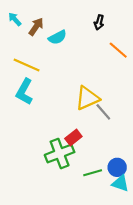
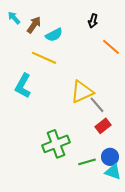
yellow line: (27, 65) -> (44, 58), moved
red rectangle: (73, 138) -> (103, 126), moved

